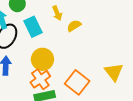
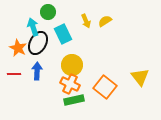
yellow semicircle: (74, 26) -> (105, 21), moved
orange cross: (40, 79) -> (70, 84), turned -30

